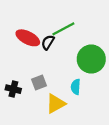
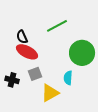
red ellipse: (28, 38) -> (27, 52), moved
black semicircle: (48, 42) -> (22, 37), moved, turned -56

